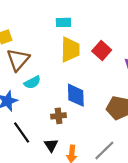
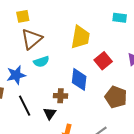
cyan rectangle: (63, 22) -> (120, 18), moved
red square: (102, 51) -> (103, 61), moved
black triangle: (51, 145) -> (50, 113), moved

